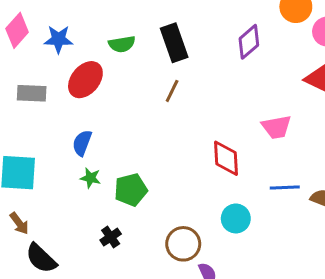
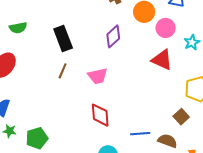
green semicircle: (122, 44) -> (18, 28), moved
pink trapezoid: (276, 127) -> (98, 76), moved

